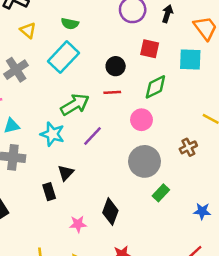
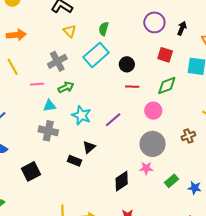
green semicircle: (70, 24) -> (104, 29), turned 88
black circle: (116, 66) -> (127, 64), moved
green arrow: (75, 104) -> (66, 87), moved, size x0.7
black rectangle: (49, 192) -> (74, 161), turned -56
green rectangle: (161, 193) -> (171, 181), moved
black diamond: (110, 212) -> (122, 181), turned 30
pink star: (78, 224) -> (146, 168), moved

